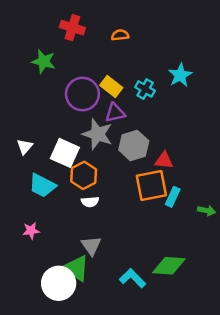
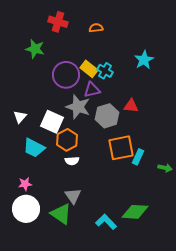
cyan cross: (145, 89) -> (105, 71), moved
red triangle: (164, 160) -> (131, 106), moved
white circle: (59, 283) -> (26, 209), moved

